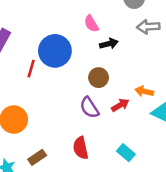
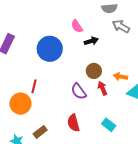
gray arrow: (148, 27) -> (121, 26), turned 36
red line: (31, 69) -> (34, 86), moved
brown circle: (99, 78) -> (94, 71), moved
red arrow: (120, 105) -> (102, 88), turned -80

